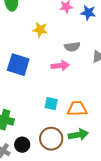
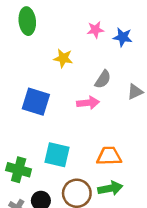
gray semicircle: (72, 47) -> (103, 79), turned -49
cyan square: (51, 104) -> (57, 155), moved, size x1.5

